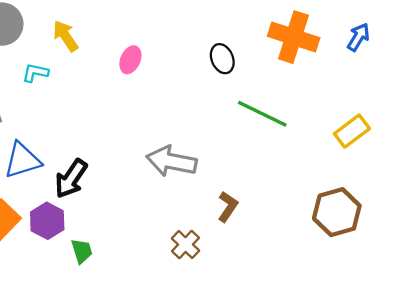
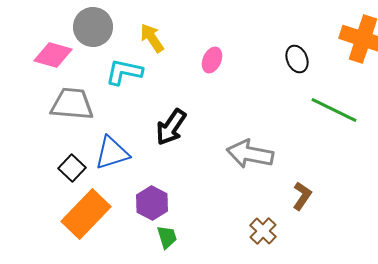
cyan L-shape: (35, 73) -> (124, 72), size x1.5
black arrow: (71, 179) -> (171, 127), moved
purple hexagon: (47, 221) -> (152, 203), moved

